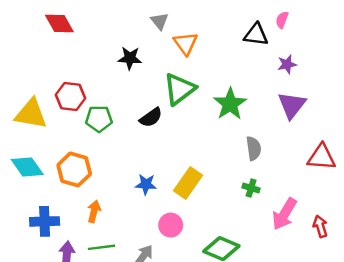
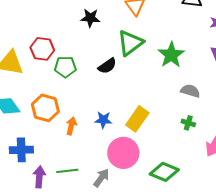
gray semicircle: (254, 148) -> (190, 91), turned -66
orange arrow: (94, 211) -> (71, 126), moved
pink circle: (171, 225) -> (123, 153), size x1.6

